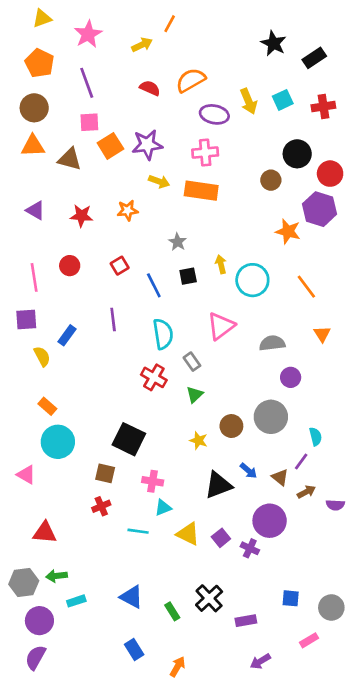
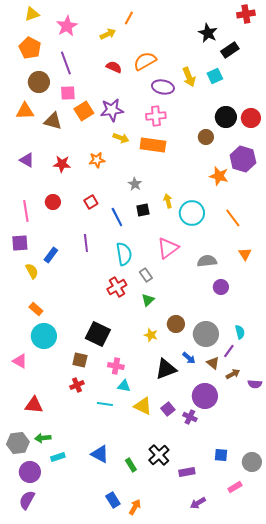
black rectangle: (314, 58) -> (230, 50), moved
red cross: (323, 107) -> (246, 14), moved
brown circle: (34, 108) -> (39, 82), moved
red circle: (330, 174) -> (251, 118), moved
red cross: (154, 377) -> (117, 287), turned 30
gray circle: (271, 417) -> (206, 334), moved
cyan triangle: (163, 508) -> (124, 386), turned 32
blue rectangle: (134, 650) -> (113, 500), moved

